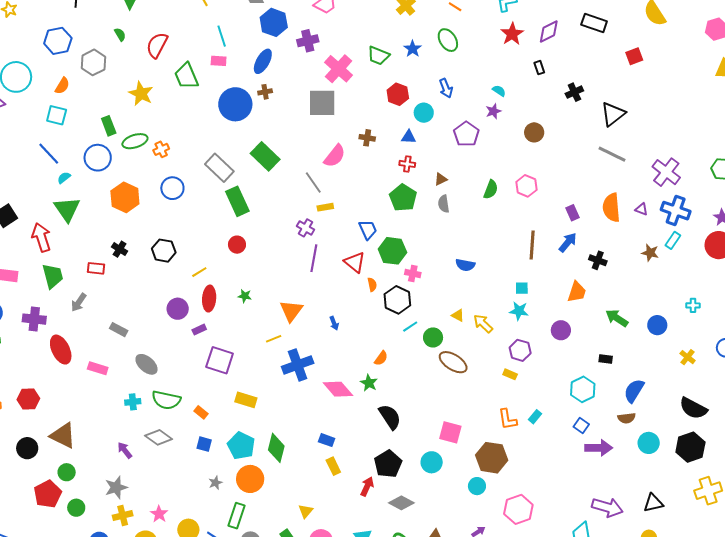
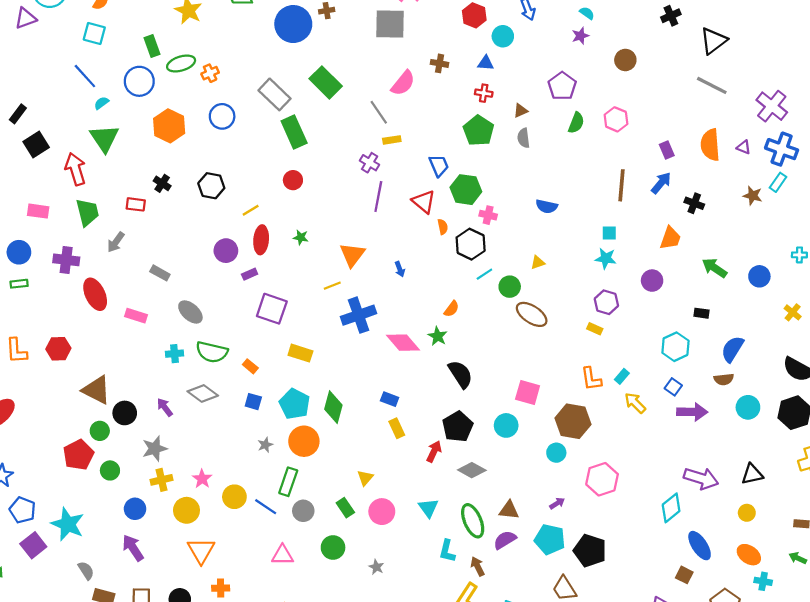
purple pentagon: (466, 134) -> (562, 86), moved
yellow triangle: (458, 315) -> (538, 262), turned -48
yellow arrow: (483, 324) -> (635, 403), moved
black circle: (27, 448) -> (125, 413), moved

